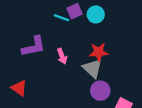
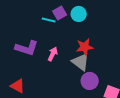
purple L-shape: (34, 46) -> (27, 48), turned 35
pink arrow: (62, 56) -> (53, 54), turned -128

